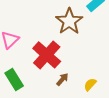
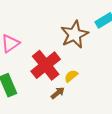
yellow semicircle: (90, 84) -> (71, 76), moved

